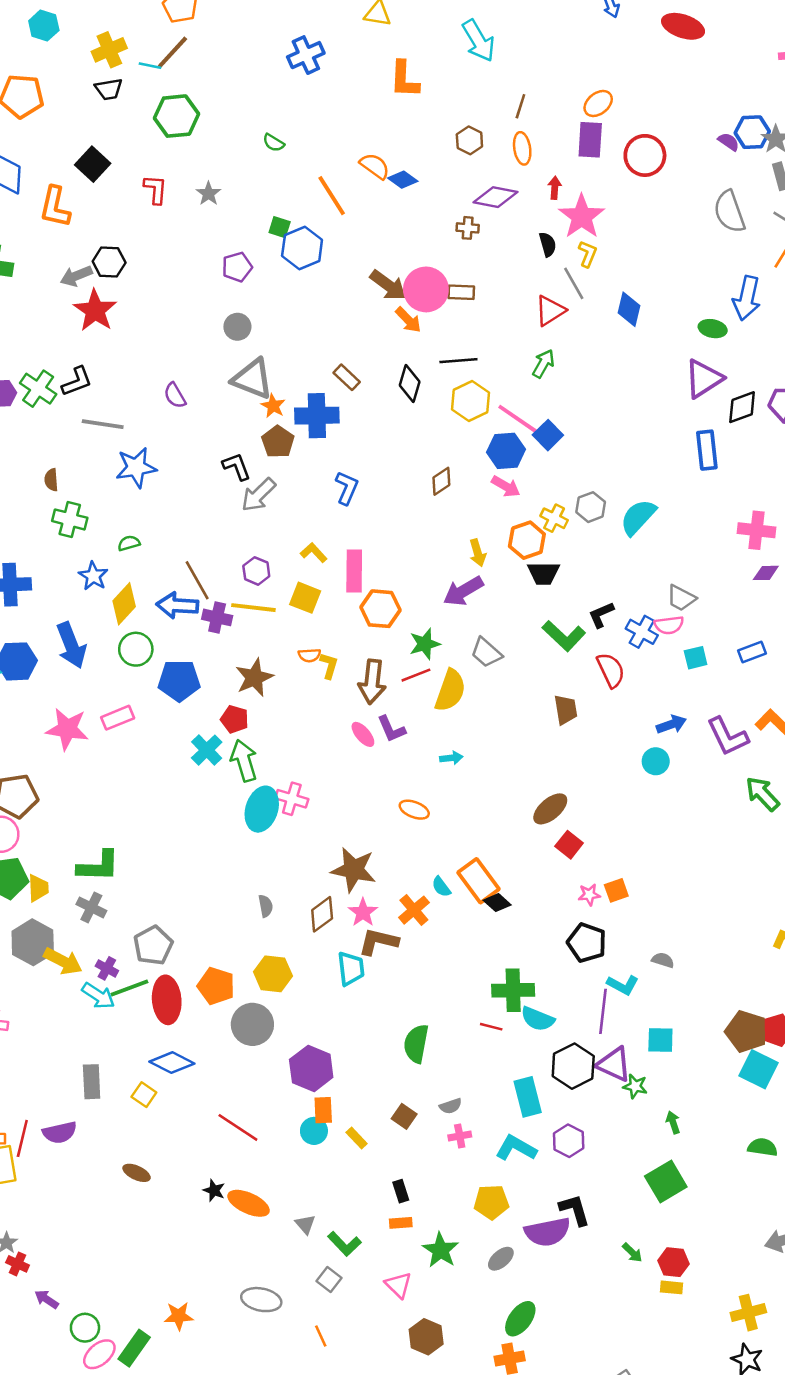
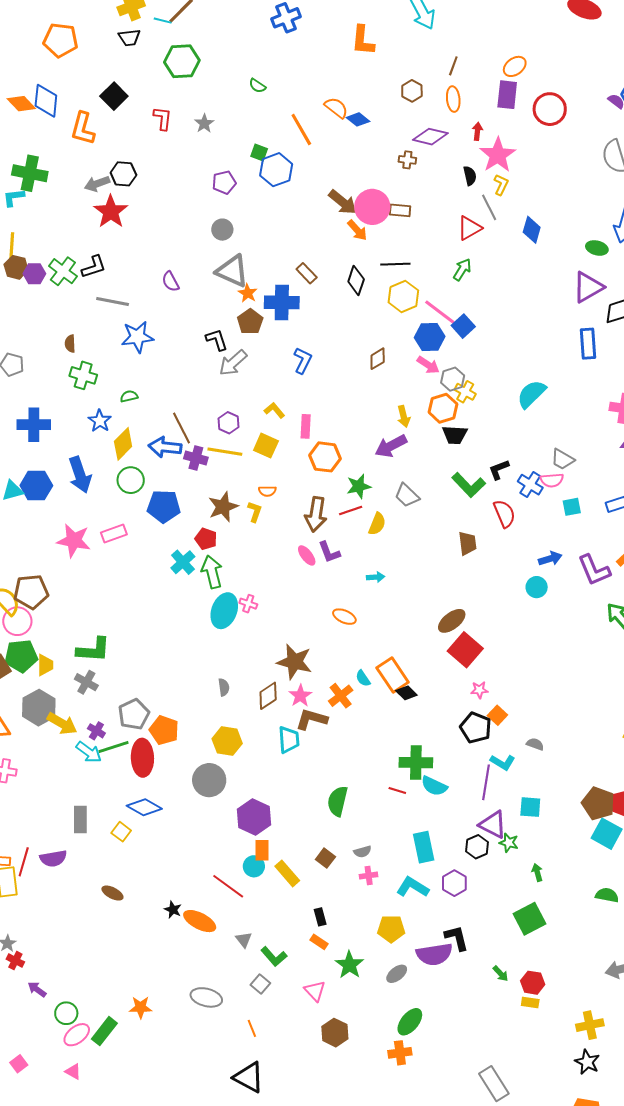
gray hexagon: (591, 507) -> (453, 379), moved
pink rectangle: (354, 571) -> (306, 426), size x0.7
yellow L-shape: (329, 666) -> (255, 512), moved
yellow semicircle: (450, 690) -> (377, 524), size x0.7
pink cross: (292, 799) -> (248, 604), size x0.7
red square: (569, 845) -> (465, 650), size x1.6
orange square: (616, 890) -> (497, 715), moved, turned -30
orange pentagon: (216, 986) -> (164, 730), moved
black hexagon: (573, 1066) -> (477, 847), moved, size x0.7
red line: (238, 1127) -> (228, 886), moved
yellow rectangle: (357, 1138) -> (287, 873), size x1.5
orange rectangle: (401, 1223) -> (319, 942), turned 36

